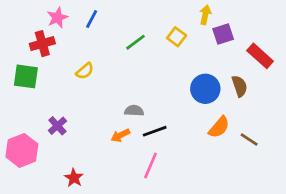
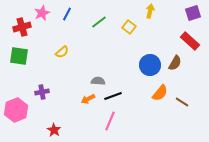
purple square: (223, 34) -> (193, 13), moved
green line: (135, 42) -> (99, 22), moved
red cross: (42, 44) -> (22, 27), moved
brown semicircle: (240, 86) -> (175, 63), turned 49
purple cross: (57, 126) -> (42, 92), turned 32

